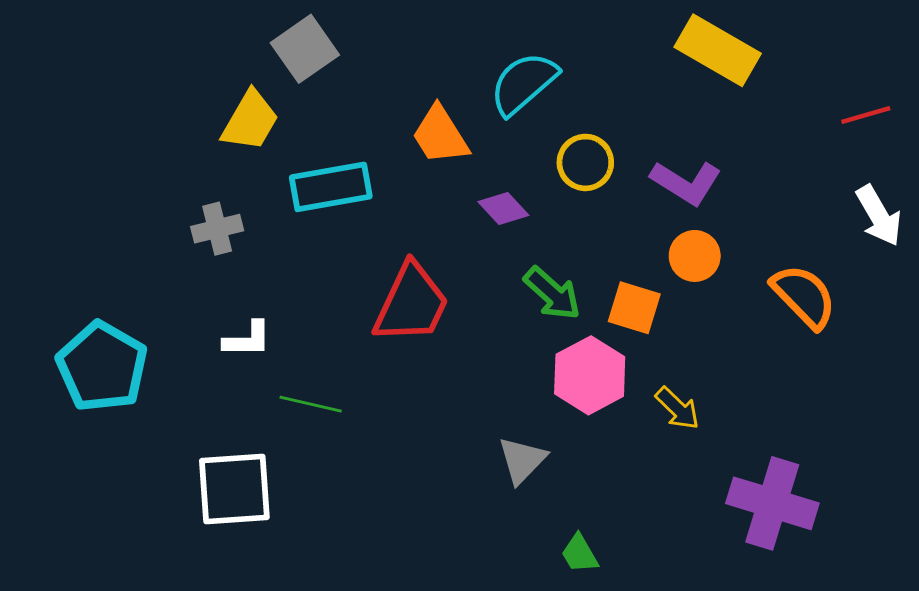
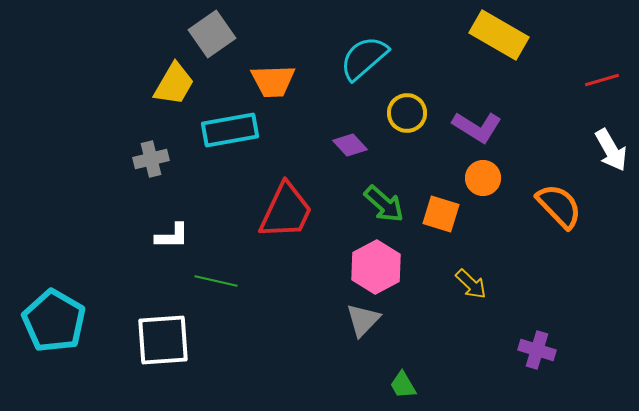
orange trapezoid: (440, 135) -> (273, 81), moved, turned -60
cyan pentagon: (102, 367) -> (54, 321), moved
pink hexagon: (590, 375) -> (376, 267), moved
purple cross: (772, 503) -> (537, 350), size x0.6

